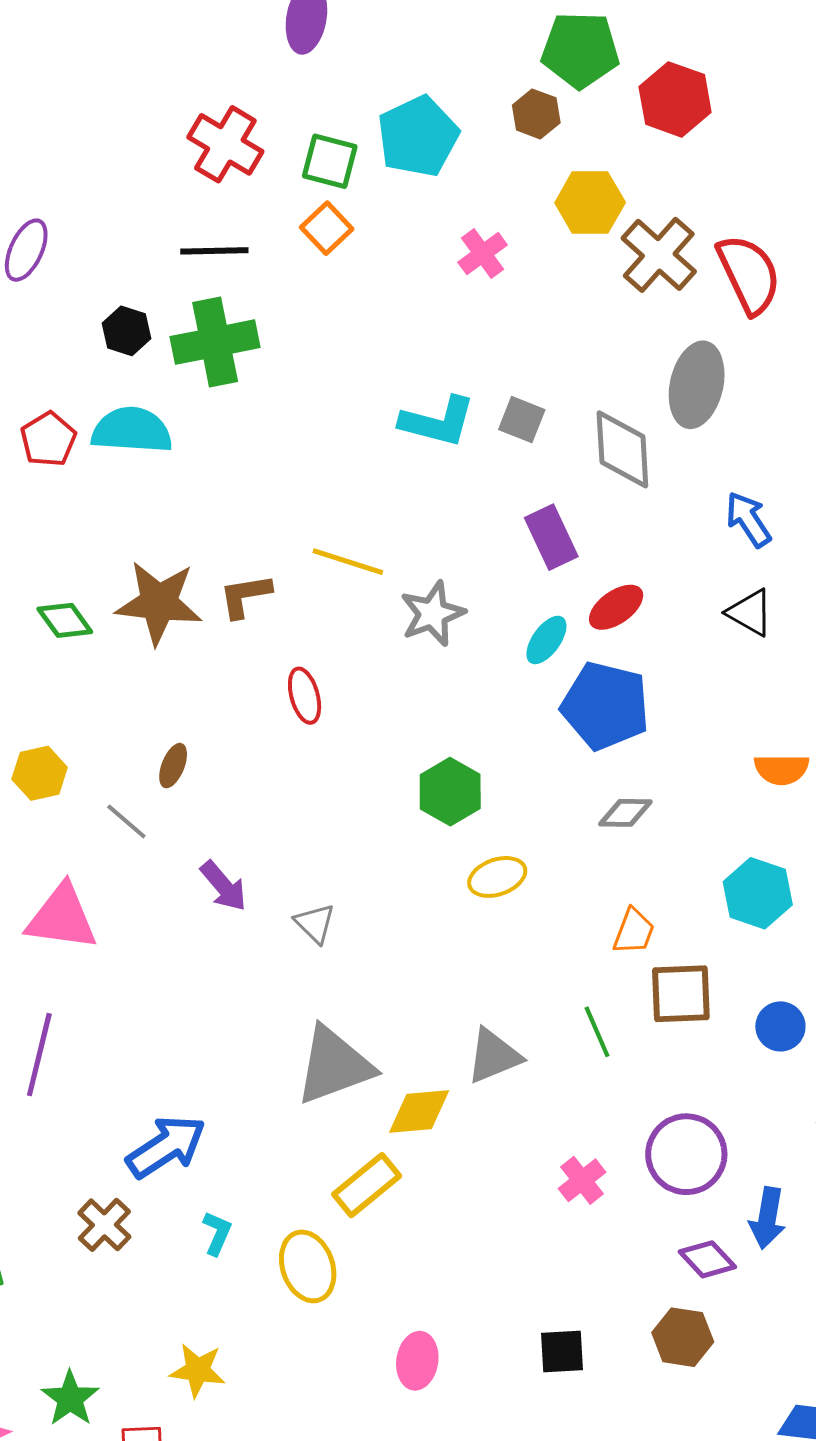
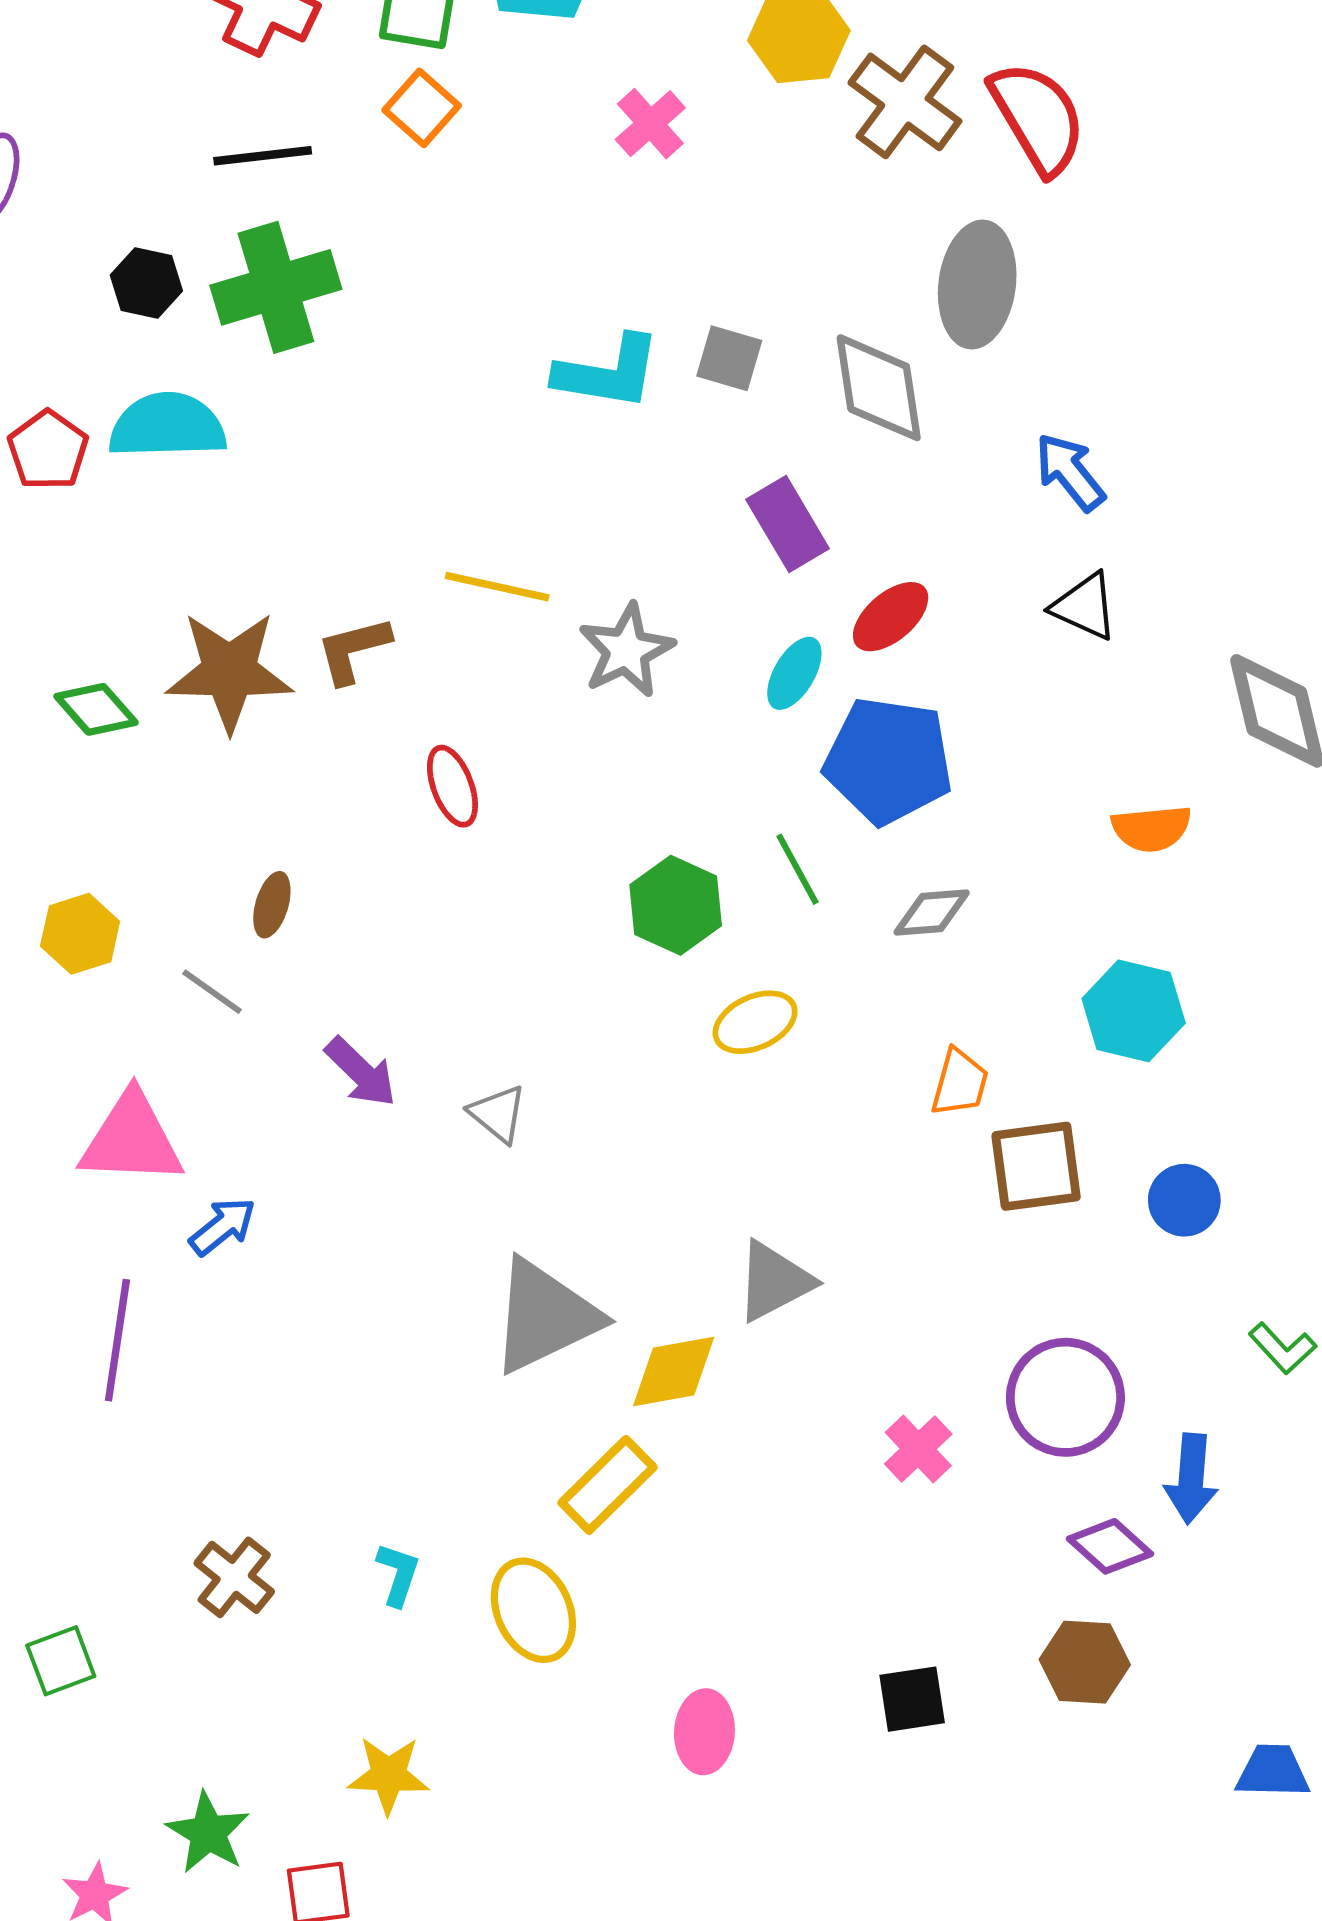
green line: (597, 1032) -> (797, 869), moved
blue arrow: (166, 1147) -> (223, 1226), moved, size x0.6

